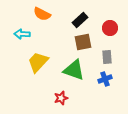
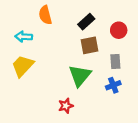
orange semicircle: (42, 14) -> (45, 15), turned 48
yellow trapezoid: (38, 62) -> (23, 66), moved
green triangle: (74, 70) -> (80, 76), turned 50

